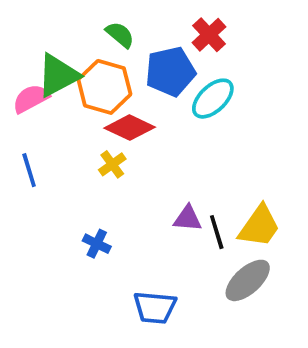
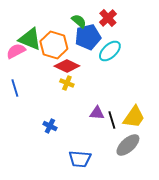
green semicircle: (120, 35) -> (79, 21), moved
green triangle: (58, 75) -> (30, 39), turned 50
yellow cross: (112, 164) -> (67, 83), moved, turned -32

